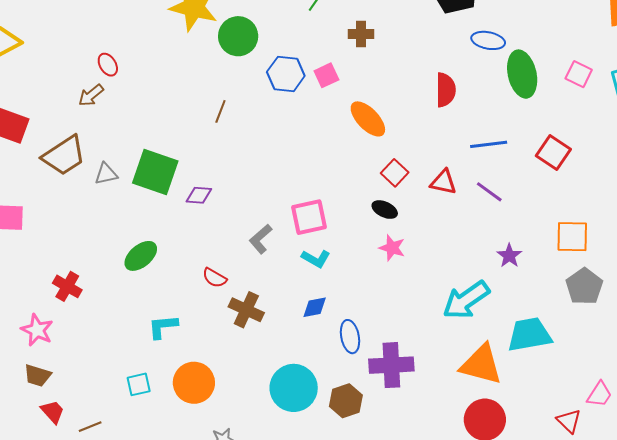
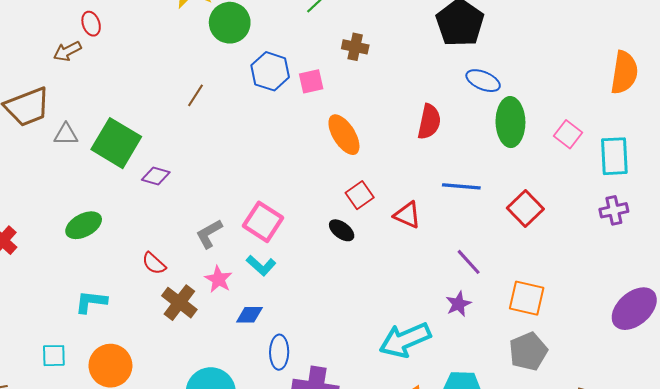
purple line: (489, 192) -> (469, 262), moved
pink square: (309, 217) -> (263, 222), turned 33
pink star: (392, 248) -> (218, 279), moved

